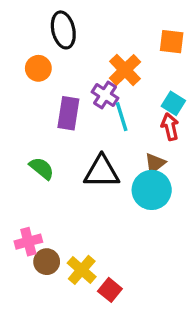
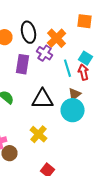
black ellipse: (63, 30) -> (28, 32), moved
cyan line: (122, 117) -> (68, 68), moved
yellow cross: (82, 270) -> (38, 134), moved

